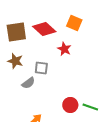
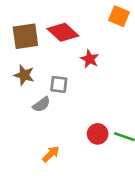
orange square: (74, 23) -> (119, 16), moved

